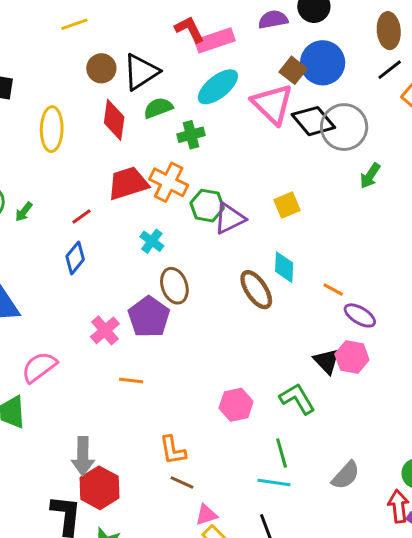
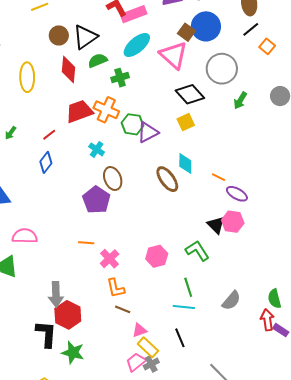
black diamond: (313, 121) -> (190, 94), moved
pink cross: (105, 330) -> (110, 259), moved
pink semicircle: (39, 367) -> (25, 236), turned 40

